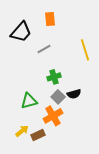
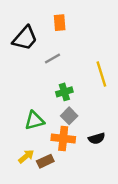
yellow line: (85, 50) -> (101, 74), moved
black semicircle: (74, 94) -> (97, 138), moved
orange cross: (53, 116) -> (63, 138), turned 36

